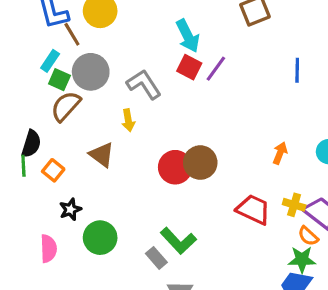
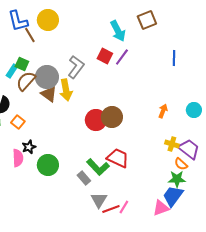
cyan arrow: (188, 36) -> (118, 31), moved
cyan rectangle: (50, 61) -> (12, 71), moved
gray circle: (91, 72) -> (47, 77), moved
gray L-shape: (144, 84) -> (76, 67), turned 70
yellow arrow: (128, 120) -> (66, 90), size x1.5
brown triangle: (102, 155) -> (49, 94), moved
red trapezoid: (253, 209) -> (118, 158), moved
pink semicircle: (48, 249) -> (18, 158), moved

